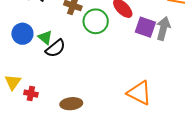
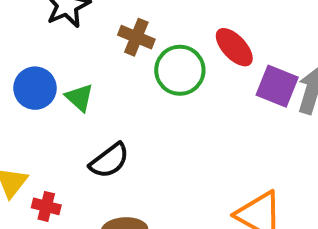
black semicircle: (55, 48) -> (109, 161), moved

